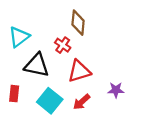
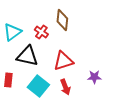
red cross: (63, 45) -> (41, 32), moved
red arrow: (82, 102) -> (65, 87), turned -70

